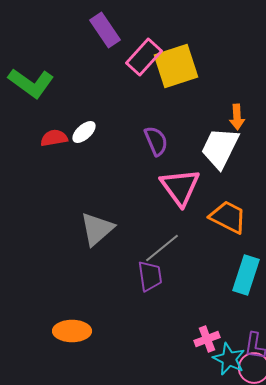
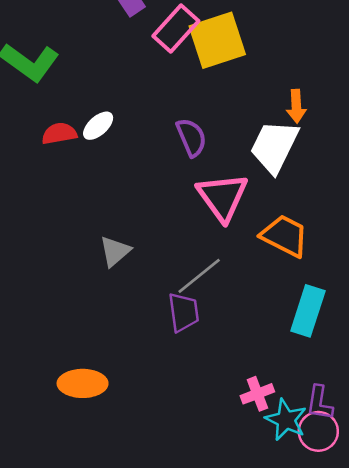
gray triangle: (97, 229) -> (115, 251), size x0.7

